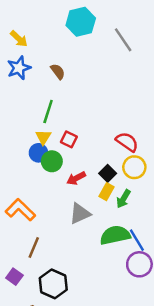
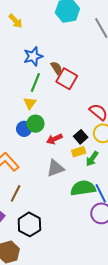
blue star: (19, 68) -> (33, 56), moved
brown semicircle: (58, 71) -> (56, 68), moved
red square: (69, 139) -> (67, 79), moved, size x1.5
blue circle: (38, 153) -> (24, 129), moved
yellow rectangle: (106, 192) -> (79, 152), turned 40

